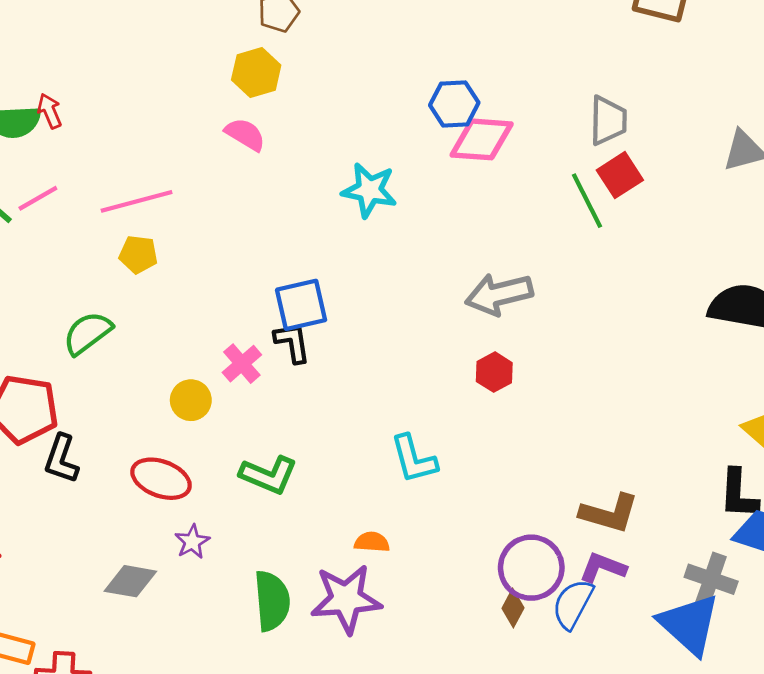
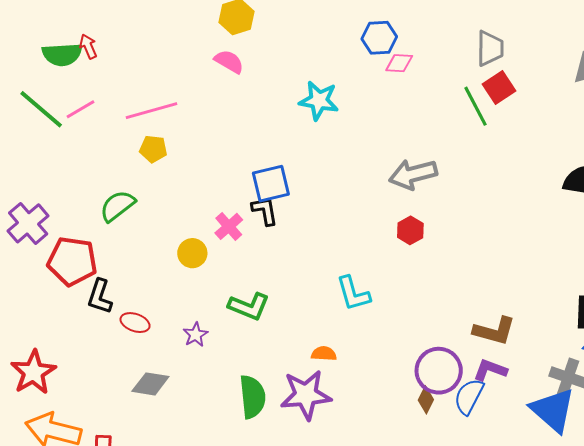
pink diamond: (482, 139) -> (399, 63), size x0.6
red ellipse: (161, 479) -> (135, 323), moved, size x0.7
purple star: (192, 542) -> (196, 335), moved

